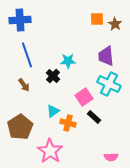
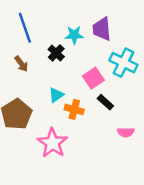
purple trapezoid: (106, 56) -> (102, 29), moved
pink semicircle: (111, 157) -> (126, 132), moved

